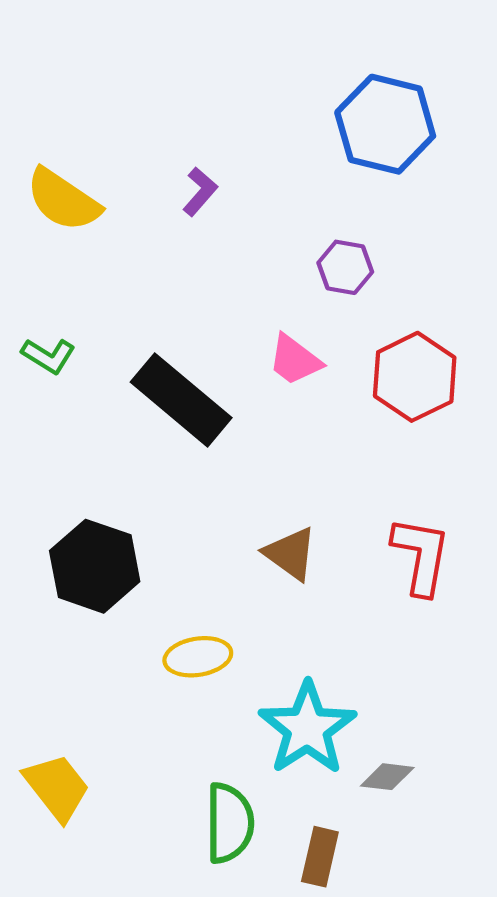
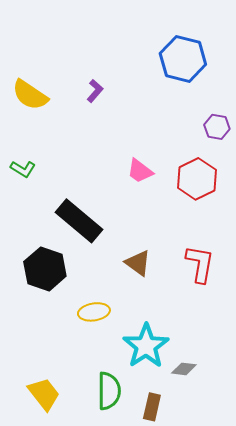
purple hexagon: (345, 267) -> (217, 127), moved
black rectangle: (181, 400) -> (79, 221), moved
yellow trapezoid: (57, 787) -> (44, 394), moved

